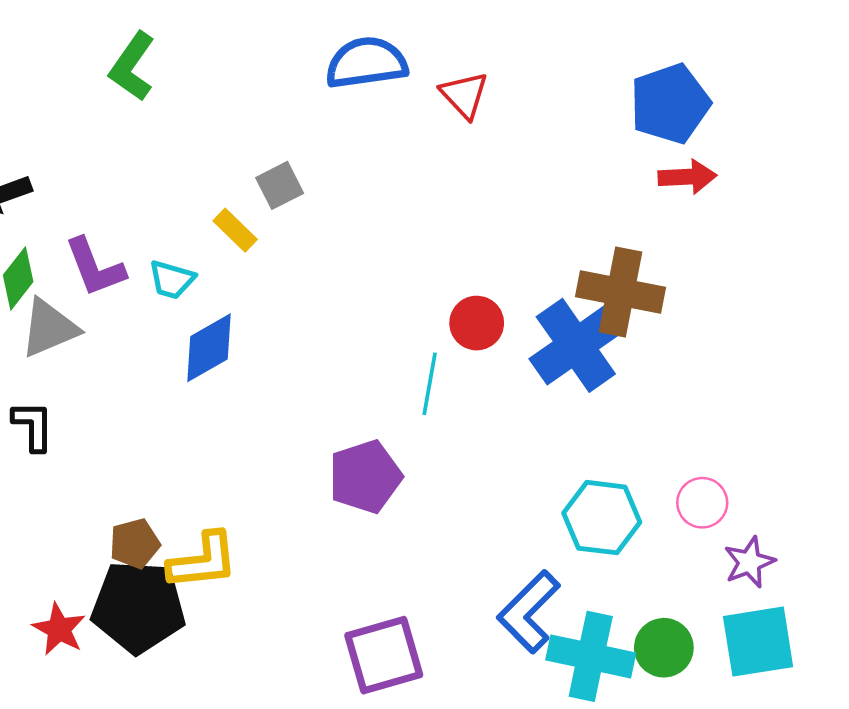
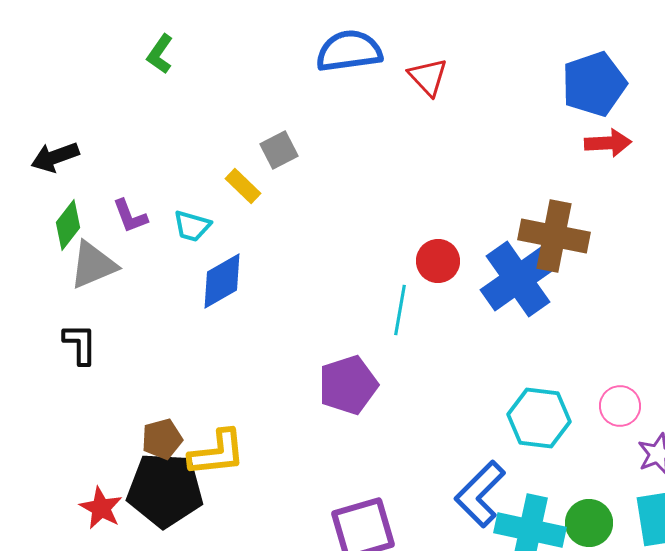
green L-shape: (132, 66) -> (160, 54), size x0.7
purple L-shape: (95, 267) -> (130, 216), size x0.7

